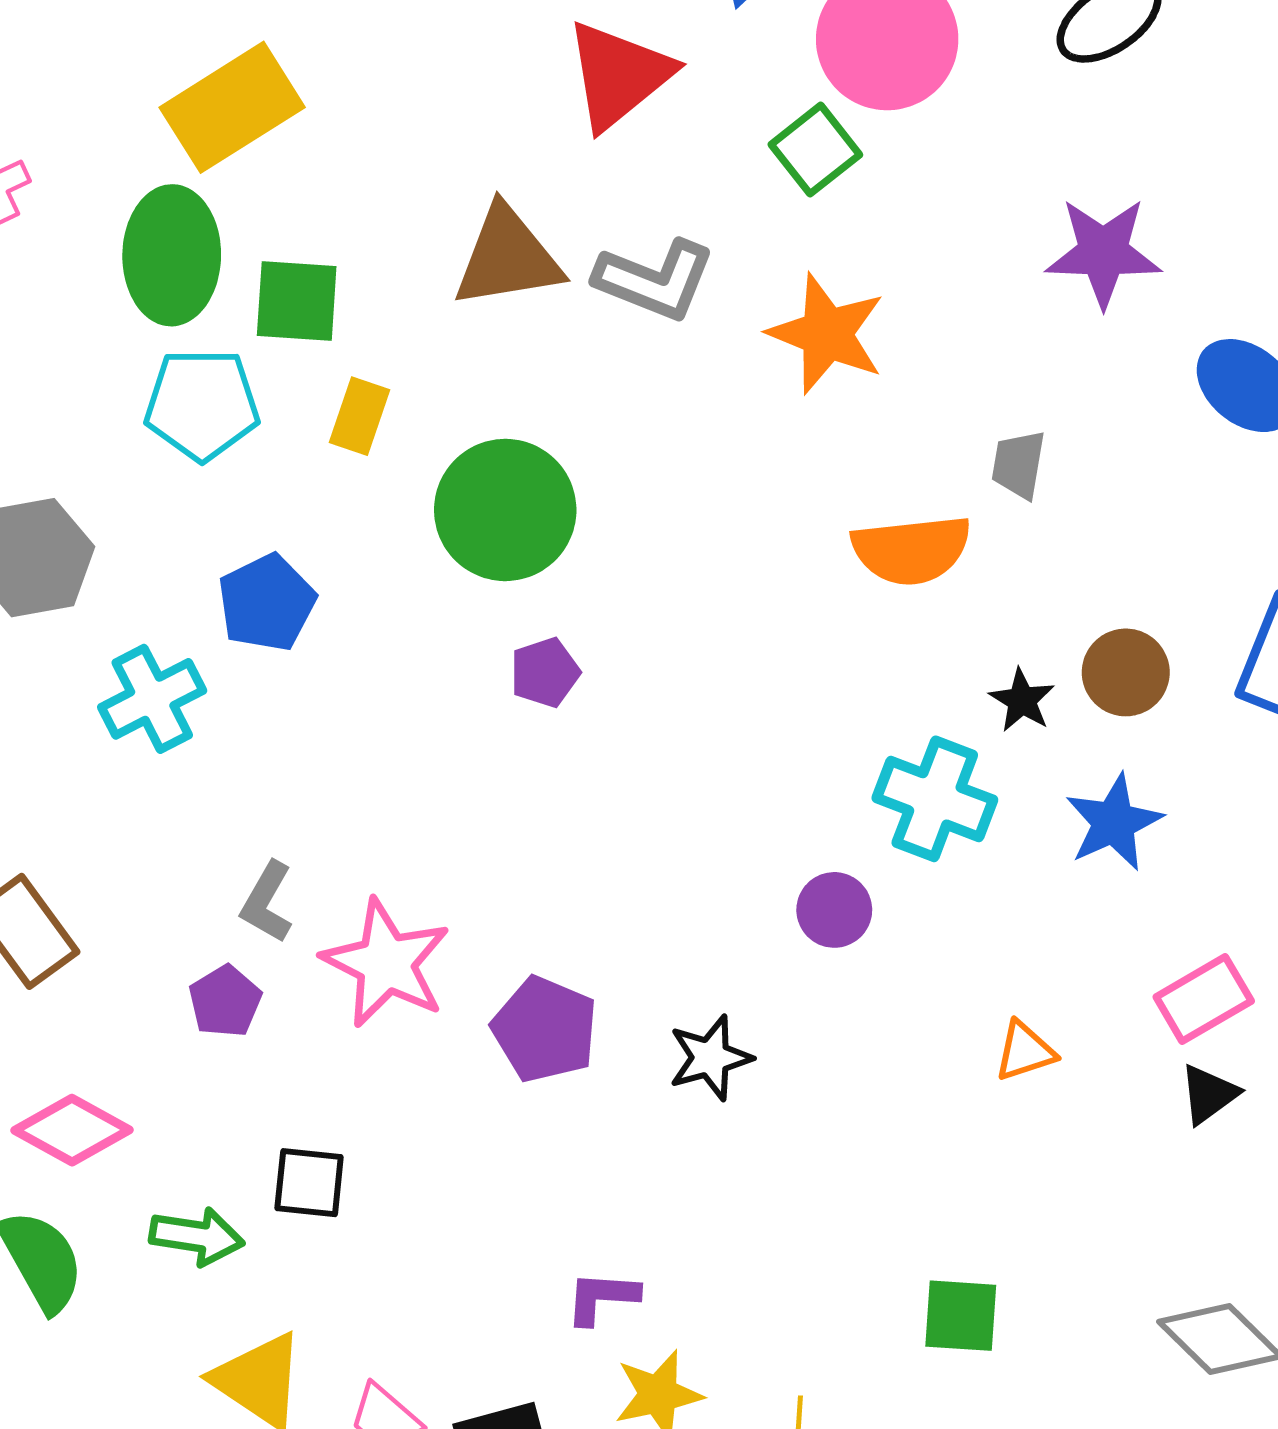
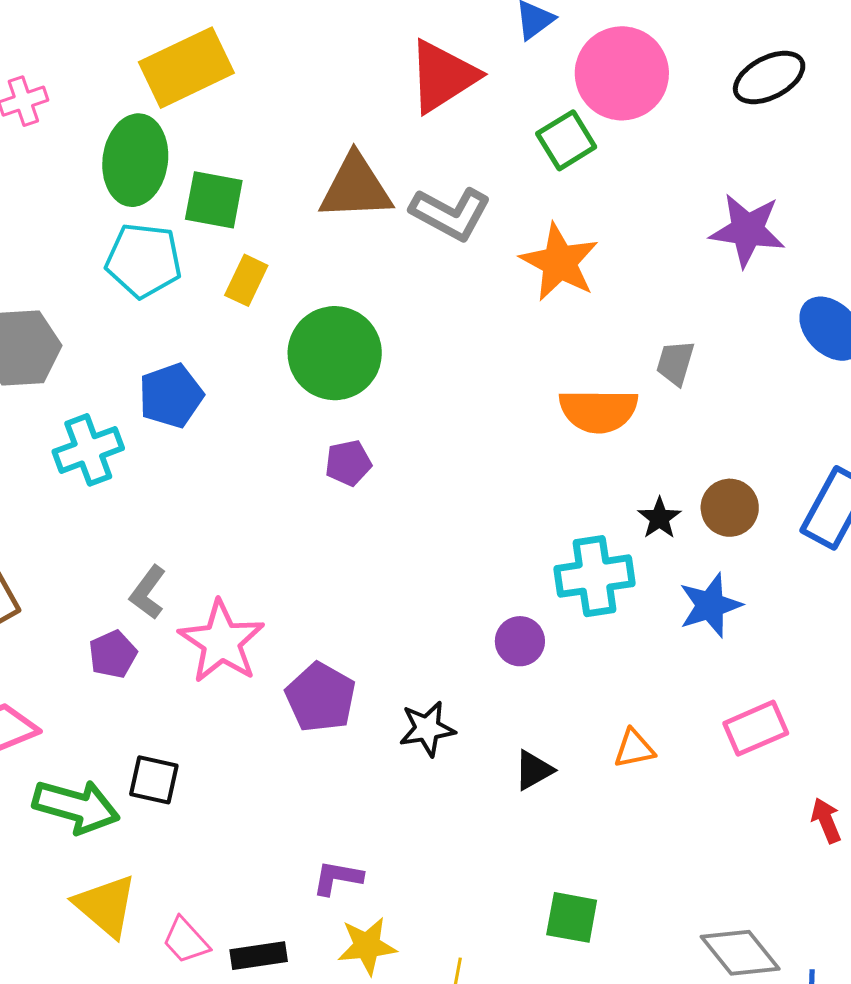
cyan cross: (935, 799) -> (595, 576), turned -36
black triangle: (1209, 1094) -> (534, 770), moved
green arrow: (197, 1236) -> (76, 806), size x1.4

